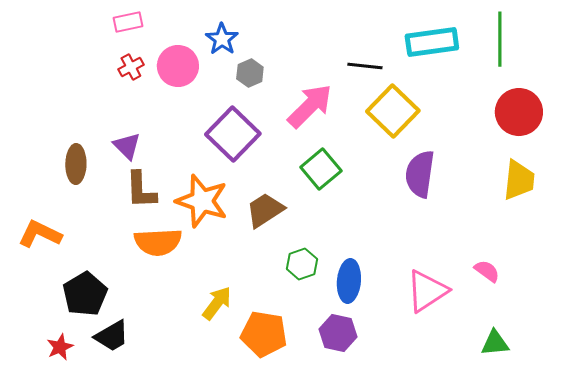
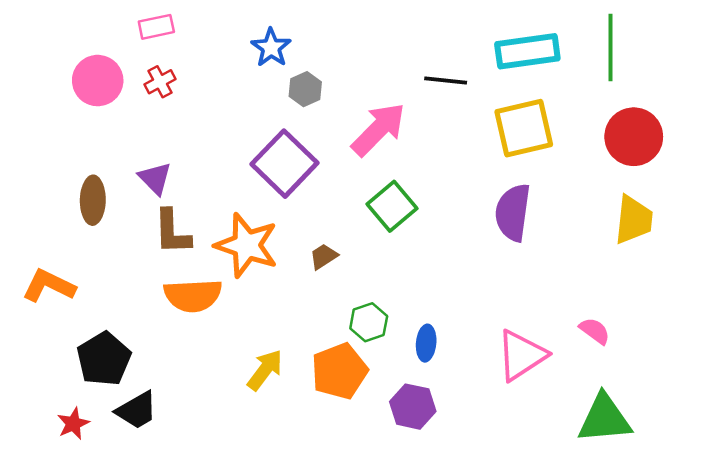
pink circle: (178, 66) -> (98, 81), moved
yellow square: (393, 111) -> (524, 128), moved, turned 33
brown trapezoid: (265, 210) -> (324, 256), size x0.6
blue ellipse: (349, 281) -> (426, 343), size x0.7
orange pentagon: (264, 334) -> (339, 371), moved, turned -30
green triangle: (495, 343) -> (604, 419), size x1.6

